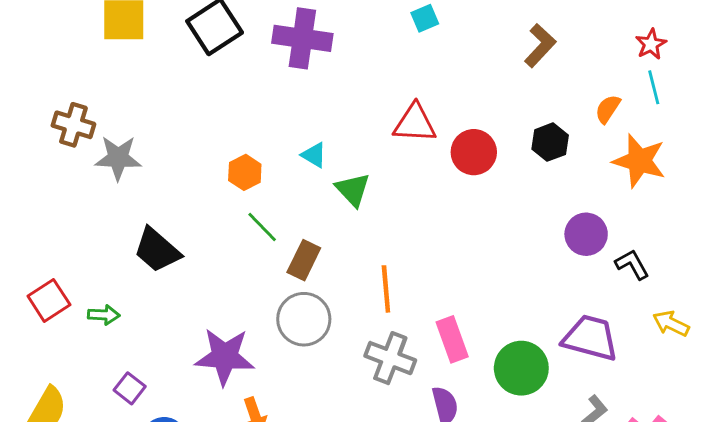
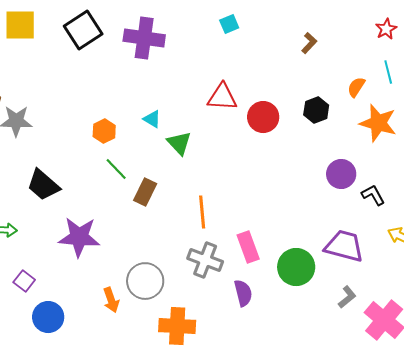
red star: (651, 44) -> (386, 29), moved
brown L-shape: (540, 46) -> (309, 43), size x0.7
gray circle: (304, 319) -> (145, 281), moved
purple star: (225, 357) -> (79, 237), moved

